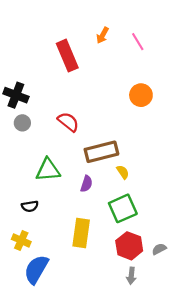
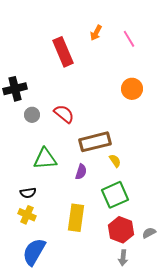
black cross: (16, 95) -> (15, 89), turned -35
gray circle: (22, 123) -> (32, 115), moved
yellow cross: (21, 240) -> (27, 215), moved

